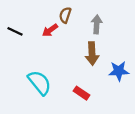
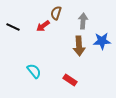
blue star: (119, 71) -> (102, 41), moved
cyan semicircle: (40, 83) -> (34, 71), size x0.7

